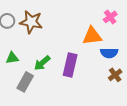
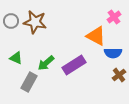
orange triangle: (92, 36) -> (96, 36), turned 35
green triangle: (12, 58) -> (16, 58), turned 32
purple rectangle: (70, 65) -> (74, 65), turned 45

